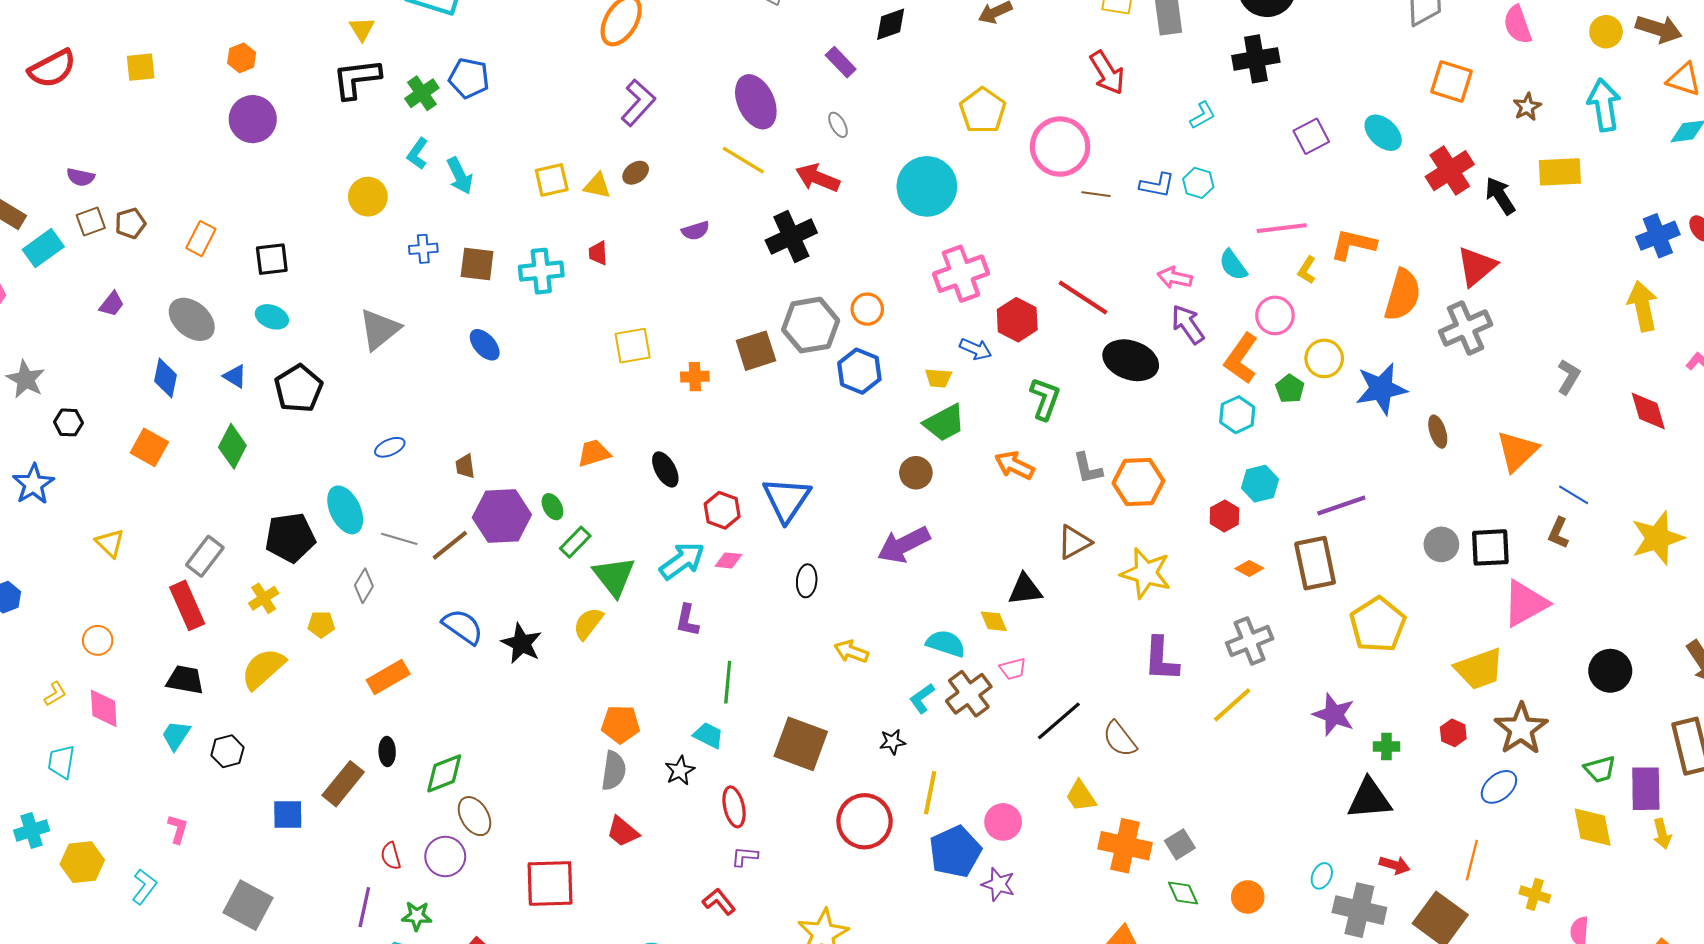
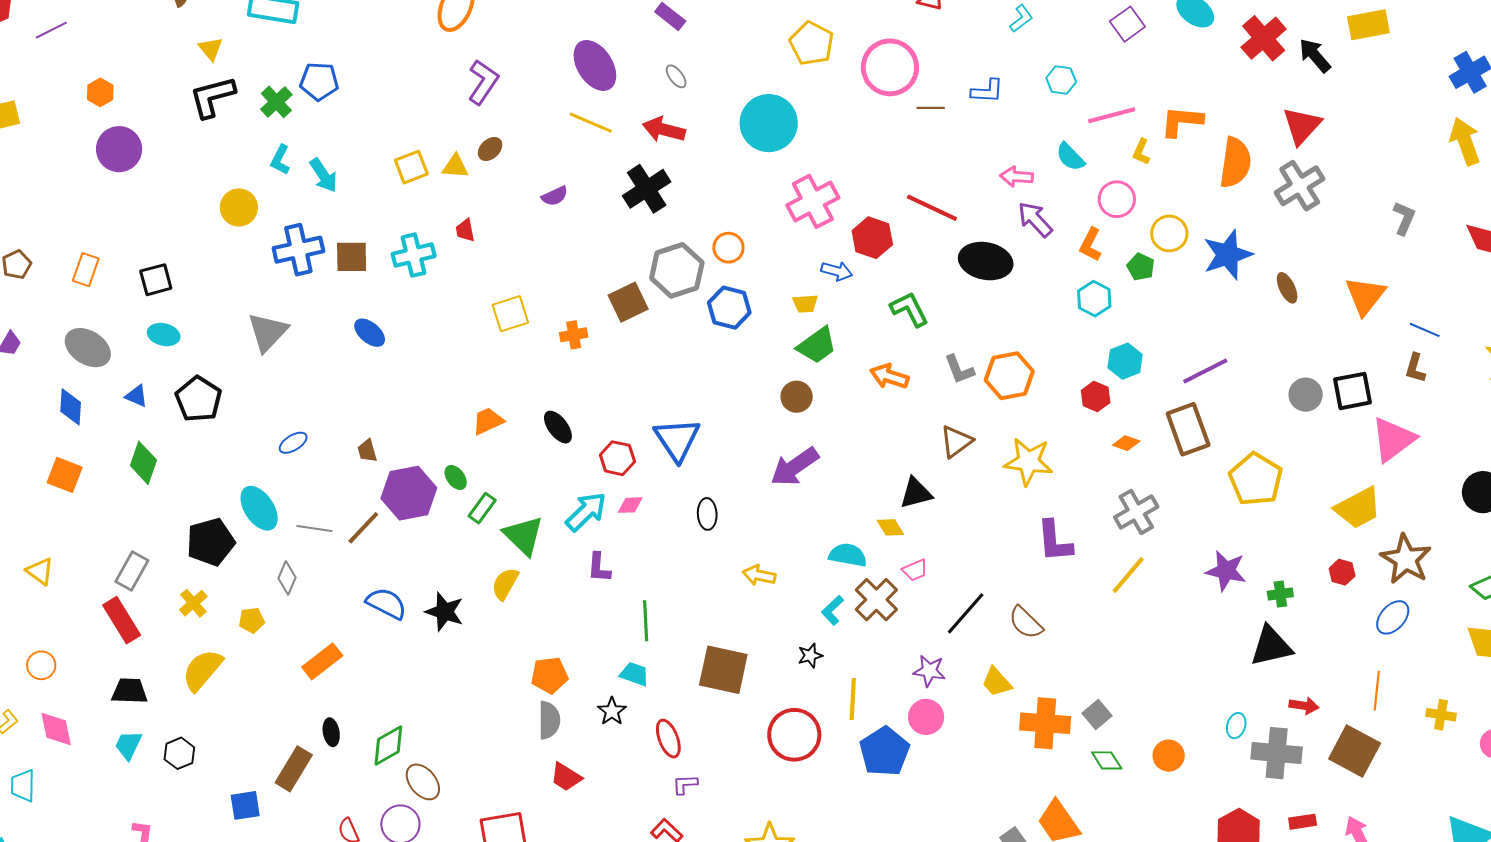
cyan hexagon: (1198, 183) -> (1061, 80), moved
blue cross: (423, 249) -> (298, 250), size x1.8
orange L-shape: (1241, 358) -> (1090, 245), size x0.7
green L-shape: (1045, 399) -> (909, 309), turned -39
purple star: (998, 884) -> (929, 671), moved

